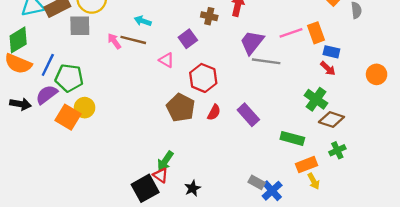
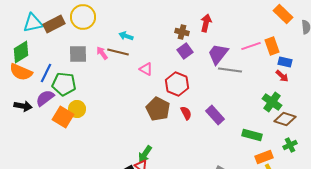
gray square: (80, 26) -> (78, 54), moved
purple square: (188, 39) -> (185, 51), moved
red semicircle: (214, 112) -> (186, 113), turned -56

